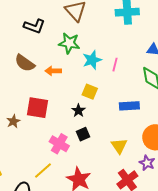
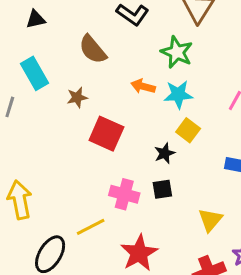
cyan star: (92, 60) -> (178, 95), moved
brown semicircle: (25, 63) -> (93, 49), moved
brown star: (13, 121) -> (77, 97), moved
pink cross: (59, 144) -> (124, 194), turned -30

